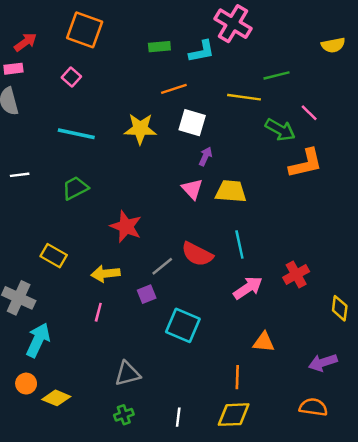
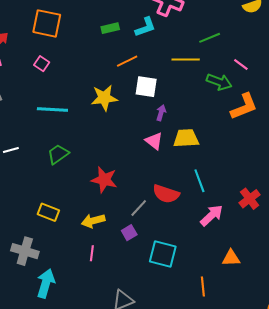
orange line: (237, 377) -> (203, 286), moved

